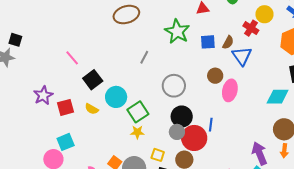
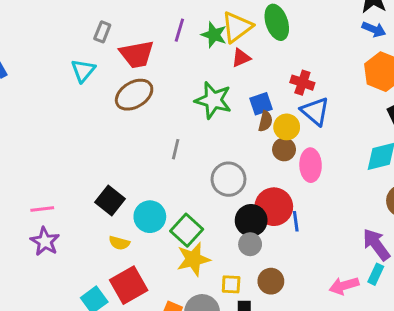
yellow circle: (264, 14) -> (287, 127), moved
red cross: (251, 28) -> (302, 83), moved
brown semicircle: (228, 42) -> (265, 121), moved
pink line: (72, 58) -> (42, 209), moved, turned -42
red square: (66, 107) -> (129, 285), moved, size x1.4
yellow star: (137, 132) -> (193, 259), size x1.6
red circle: (194, 138) -> (274, 207), moved

